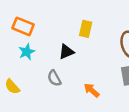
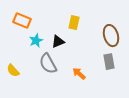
cyan star: (27, 52) -> (36, 41), moved
gray semicircle: (54, 78) -> (48, 64), size x1.5

